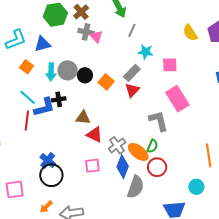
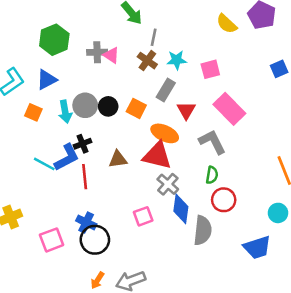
brown cross: (81, 12) -> (147, 61), moved
red triangle: (132, 90) -> (186, 110), moved
cyan line: (28, 97) -> (44, 164), moved
red line: (27, 121) -> (85, 177), moved
red triangle: (94, 135) -> (157, 156), moved, size x1.4
orange ellipse: (138, 152) -> (165, 133), moved
pink square: (15, 189) -> (52, 240), moved

